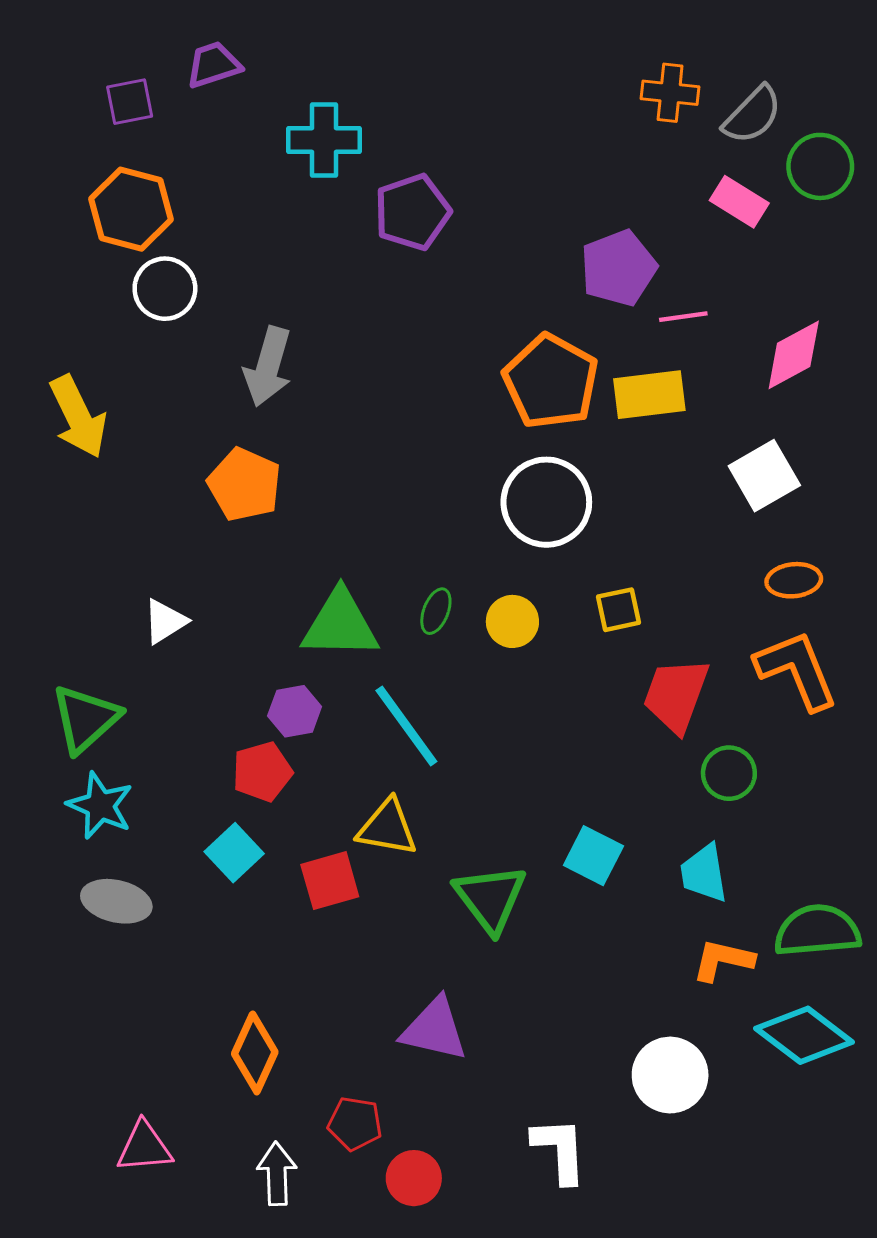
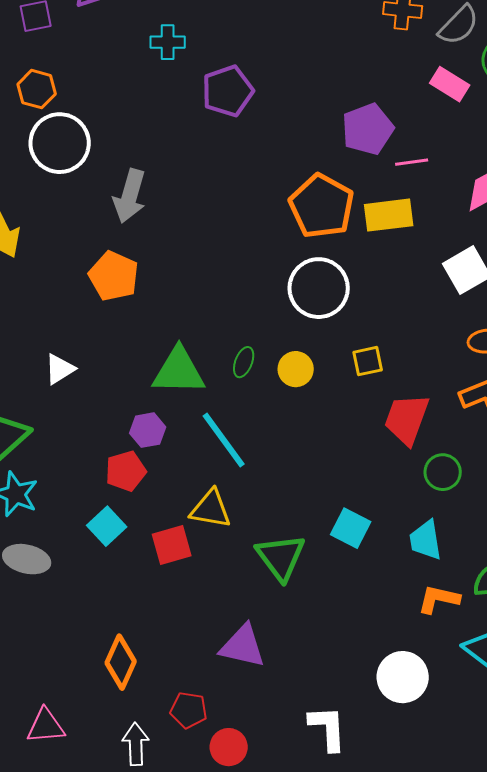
cyan cross: (324, 140) -> (168, 42), size x0.7
orange hexagon: (131, 209) -> (37, 89), size x0.7
white circle: (165, 289) -> (60, 143), size x1.4

